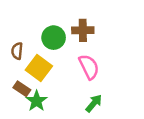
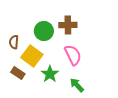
green star: (37, 101) -> (50, 74), moved
green arrow: (94, 103) -> (77, 85), turned -84

